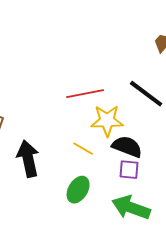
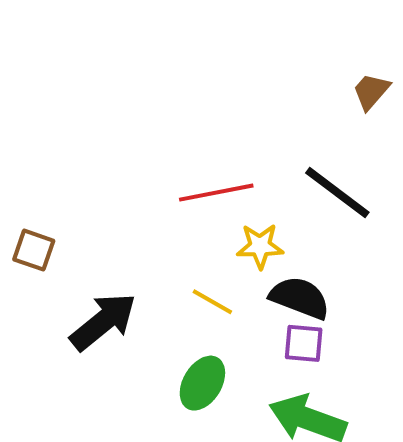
yellow star: (107, 121) -> (260, 246), size x0.7
black arrow: (28, 159) -> (103, 322), turned 63

